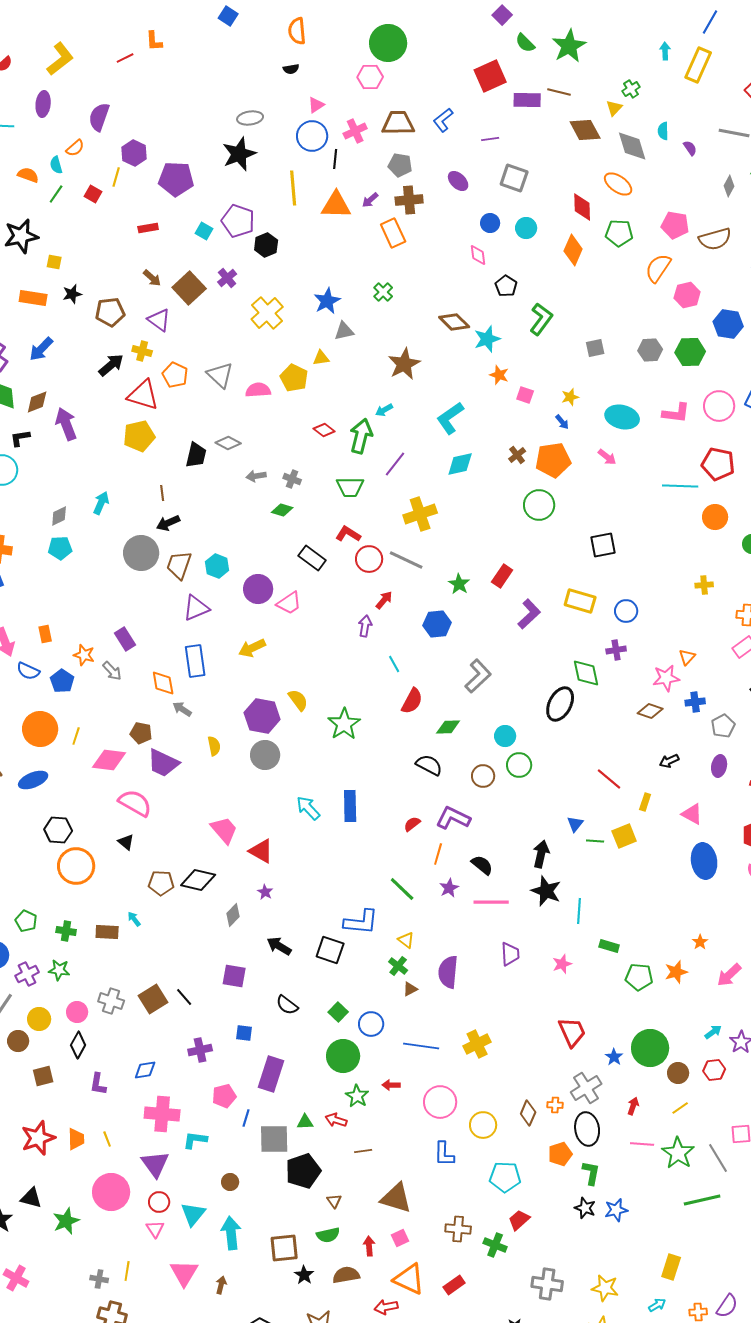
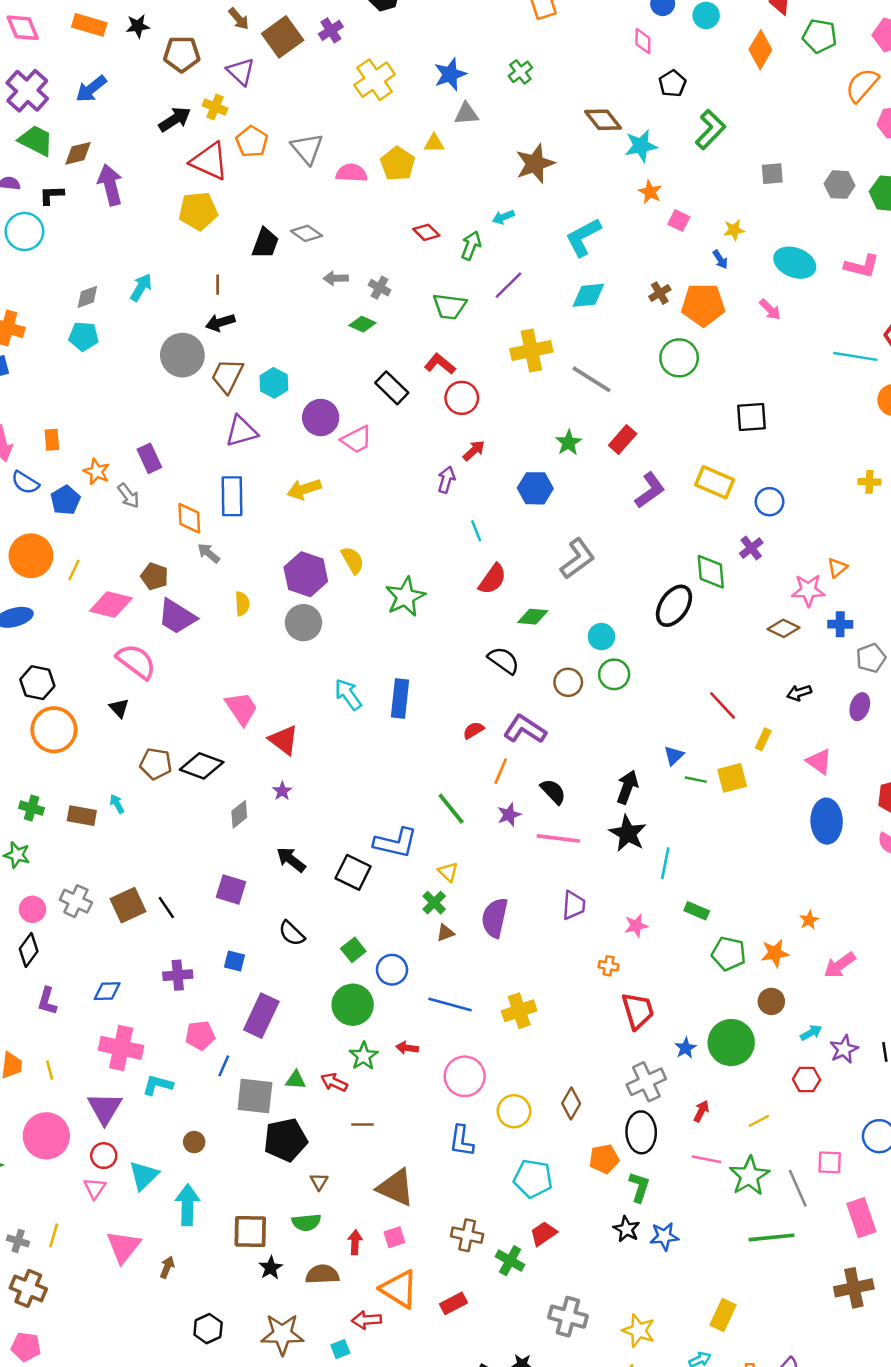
green arrow: (361, 436) -> (471, 245), size x0.7
gray line: (406, 560) -> (591, 379), moved
purple cross: (616, 650) -> (751, 548), turned -36
brown circle: (678, 1073) -> (771, 1001), moved
orange cross: (555, 1105) -> (609, 966), moved

